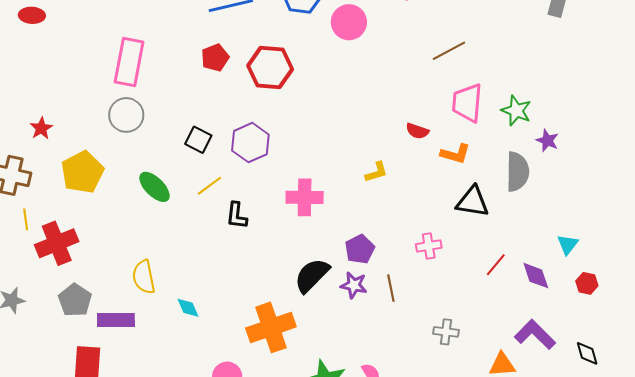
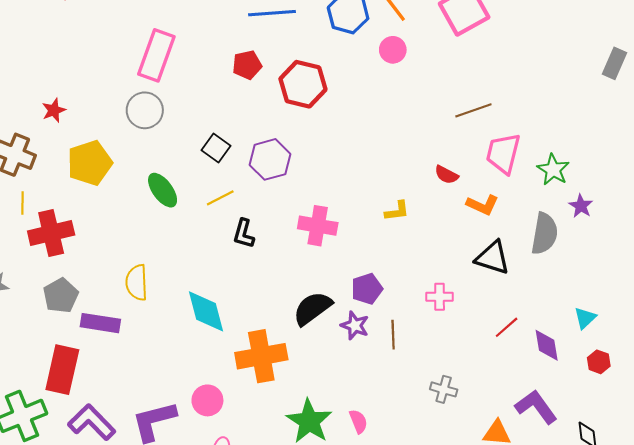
pink circle: (349, 22) -> (393, 50), size x0.7
brown line: (449, 51) -> (473, 110), moved
cyan diamond: (188, 308) -> (206, 311), moved, size x1.8

